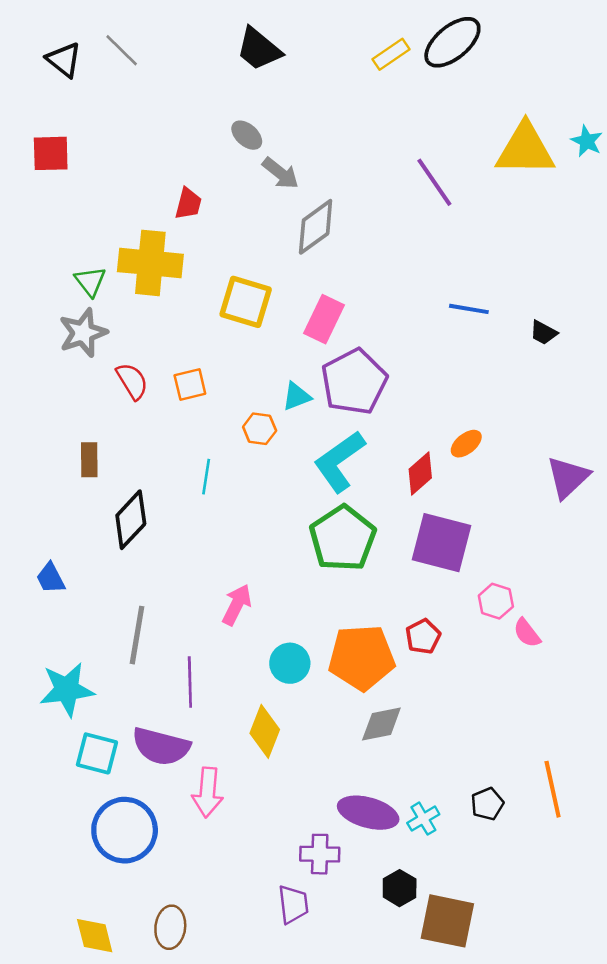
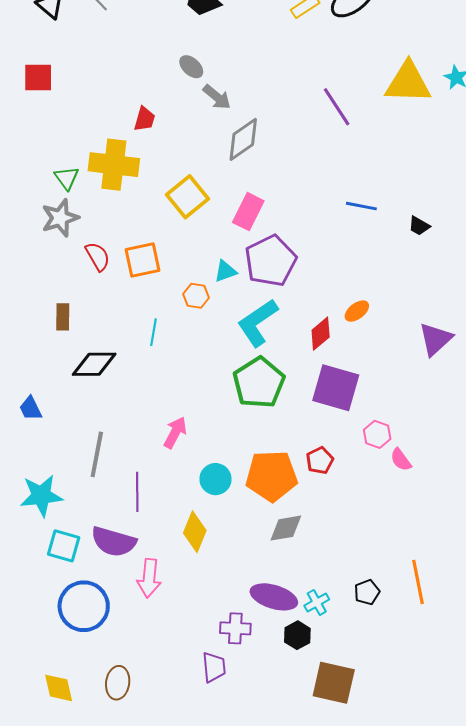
yellow square: (246, 302) -> (187, 197), turned 33
orange square: (190, 384) -> (143, 260), size x1.4
black diamond: (131, 520) -> (94, 364), turned 45
black hexagon: (400, 888) -> (297, 635), moved

